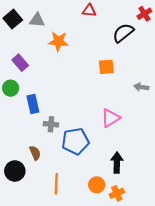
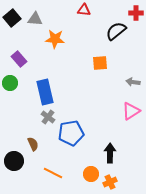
red cross: (144, 14) -> (136, 13), turned 32
blue rectangle: (33, 104) -> (45, 92), moved, size x1.4
pink triangle: (110, 118) -> (131, 111), moved
gray cross: (51, 124) -> (48, 117), turned 32
orange line: (56, 184) -> (53, 173), turned -66

